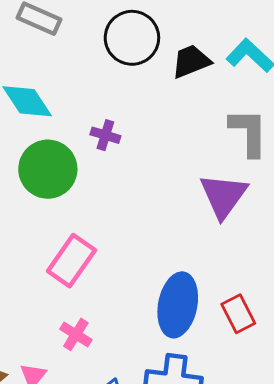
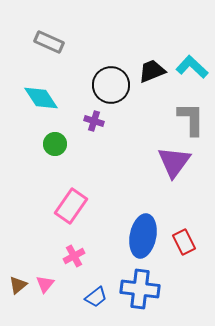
black circle: (132, 38) -> (111, 85), moved
green circle: (48, 169) -> (55, 144), size x0.6
pink cross: (76, 334) -> (74, 256), turned 30

